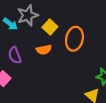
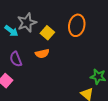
orange ellipse: (74, 39) -> (77, 25), moved

